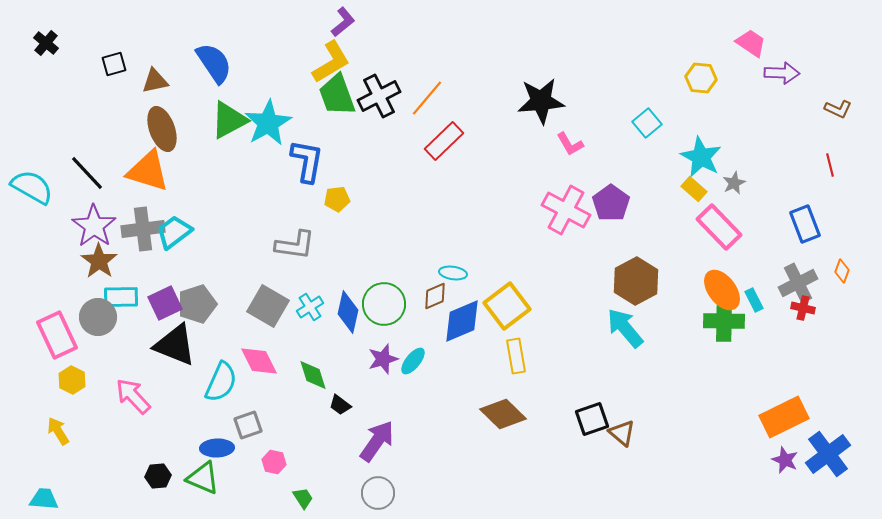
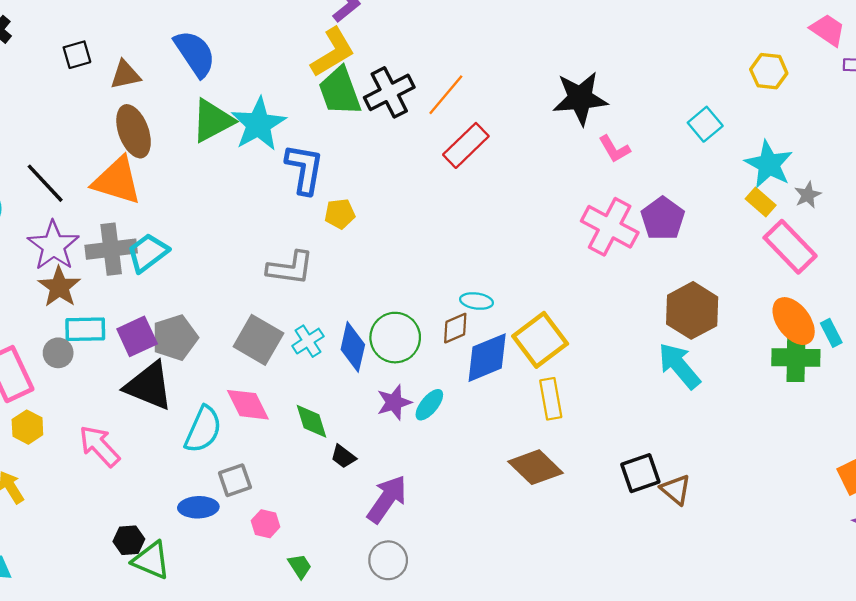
gray circle: (98, 317) -> (58, 353), size x0.7
green triangle: (203, 478) -> (151, 560), moved

